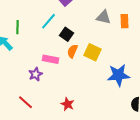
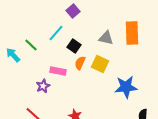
gray triangle: (103, 17) -> (106, 38), moved
orange rectangle: (124, 21) -> (132, 33), size x1.6
green line: (17, 27) -> (31, 45), moved, turned -48

